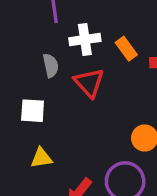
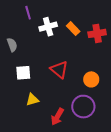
gray semicircle: (51, 65) -> (12, 45), moved
red triangle: (89, 83) -> (59, 70), moved

